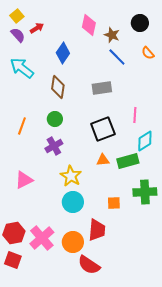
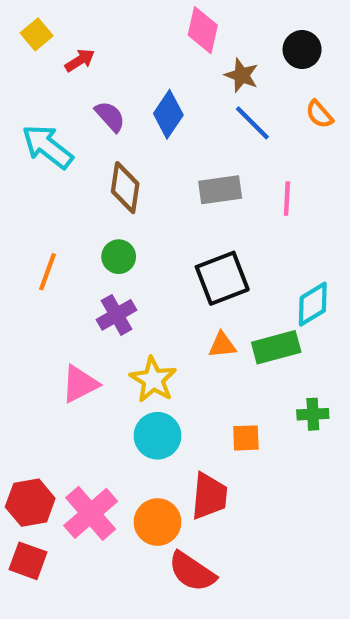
pink diamond: (89, 25) -> (203, 30), moved
purple semicircle: (18, 35) -> (110, 116), moved
blue diamond: (63, 53) -> (168, 114), moved
pink line: (135, 115) -> (287, 198), moved
pink triangle: (24, 180) -> (80, 384), moved
green cross: (145, 192) -> (313, 414), size x0.6

